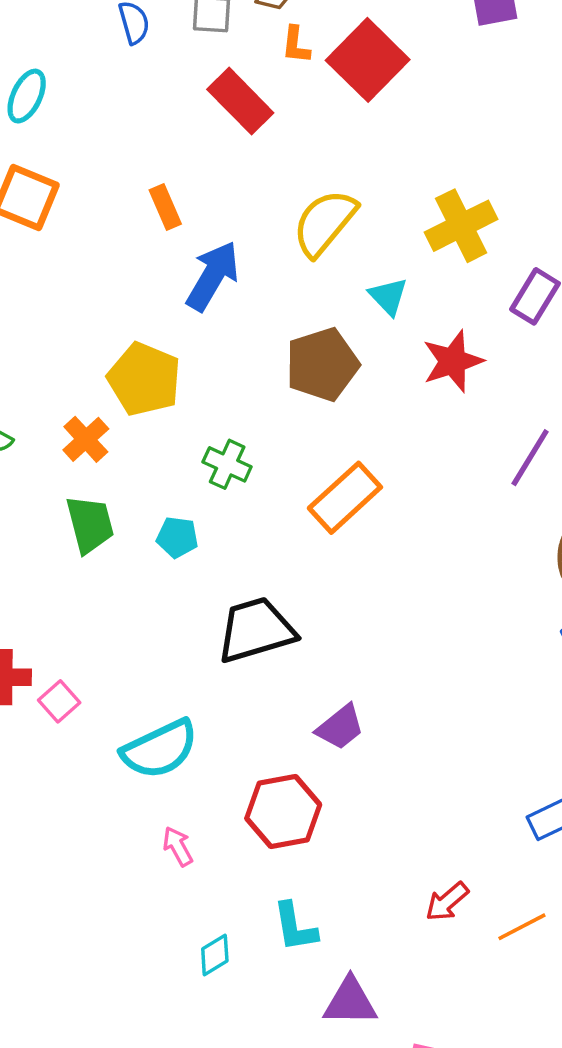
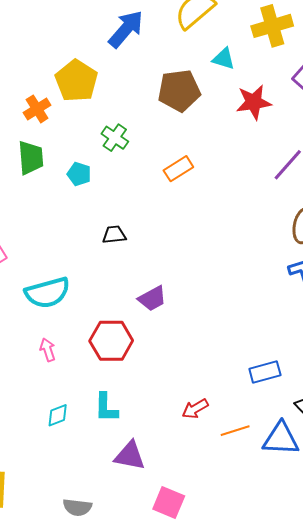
cyan triangle: (388, 296) -> (224, 59), turned -40
orange rectangle: (345, 498) -> (178, 169), size x0.7
black trapezoid: (256, 630) -> (114, 235), size x0.5

